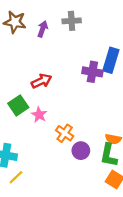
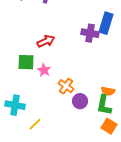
green square: (18, 105) -> (26, 62), turned 36
yellow line: (16, 177) -> (35, 124), moved

